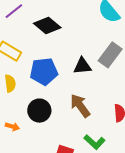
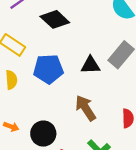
black circle: (39, 111) -> (43, 134), moved

